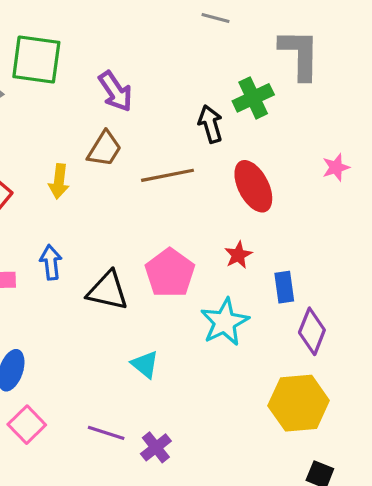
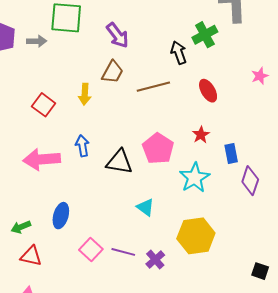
red ellipse: (253, 186) -> (208, 91), size x0.7
yellow hexagon: (299, 403) -> (196, 236), moved
pink square: (27, 425) -> (91, 250), moved

